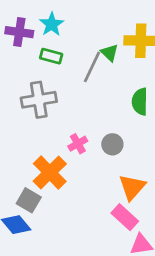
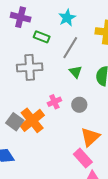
cyan star: (52, 24) -> (67, 18), moved
green triangle: (110, 53) -> (76, 72), moved
gray square: (29, 200) -> (15, 122), moved

